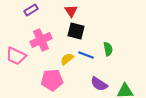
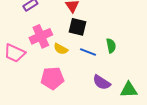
yellow semicircle: (67, 59) -> (61, 49), moved, turned -112

